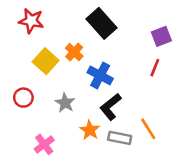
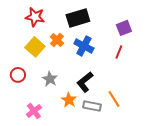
red star: (31, 21) -> (35, 17), moved
black rectangle: (101, 23) -> (78, 18), turned -65
blue cross: (100, 75) -> (84, 46), moved

